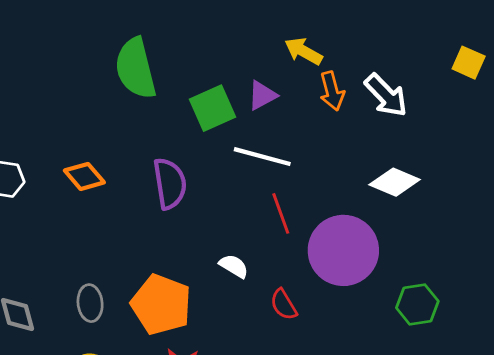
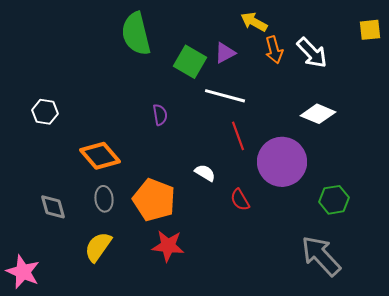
yellow square: (469, 63) -> (370, 30), turned -30
green square: (212, 108) -> (190, 62), turned -36
orange diamond: (84, 176) -> (100, 156), moved, size x1.4
purple semicircle: (170, 184) -> (160, 115), size x0.6

